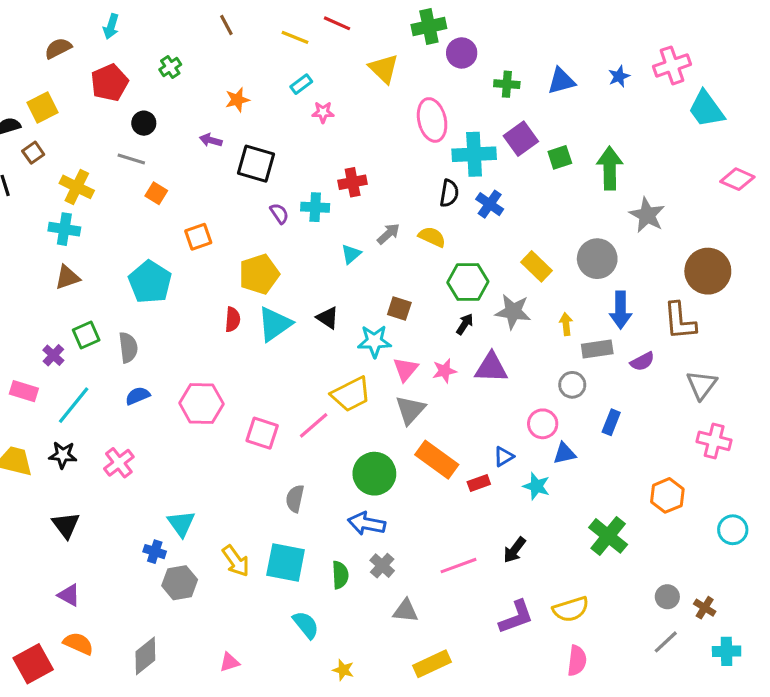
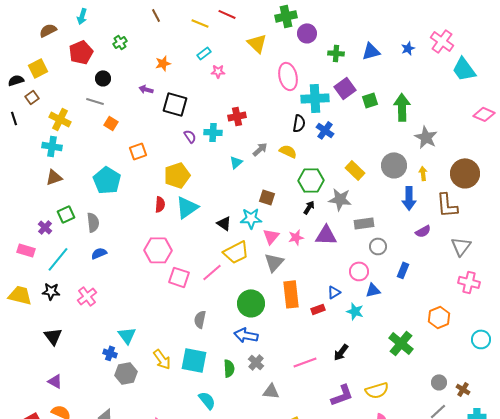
pink cross: (672, 65) -> (442, 41), turned -35
black triangle: (328, 318) -> (224, 223), moved
yellow arrow: (566, 324) -> (423, 173), moved
gray rectangle: (597, 349) -> (364, 223), moved
pink hexagon: (201, 404) -> (158, 250), moved
orange rectangle: (437, 460) -> (291, 294), turned 48

